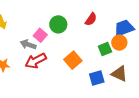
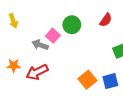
orange square: (73, 60) -> (87, 80), moved
red arrow: (36, 61) -> (37, 72), moved

